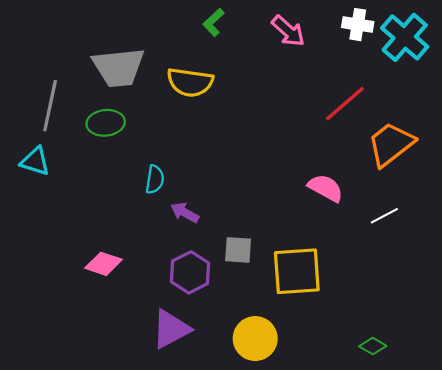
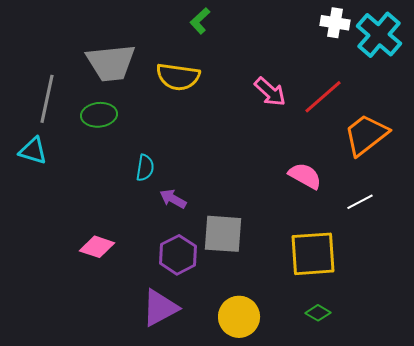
pink arrow: (288, 31) -> (270, 92), moved
gray square: (238, 250) -> (223, 234), size x1.5
yellow square: (297, 271) -> (313, 254), moved
green diamond: (373, 346) -> (318, 313), moved

